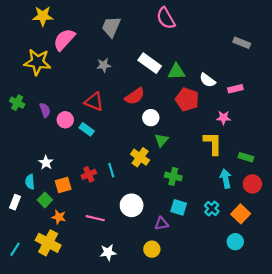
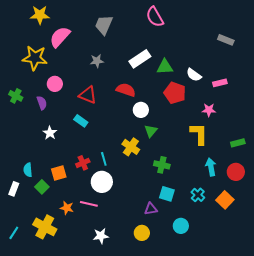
white rectangle: (150, 63) -> (140, 59), turned -70
red semicircle: (135, 96) -> (126, 90), turned -126
pink circle: (65, 120) -> (55, 84), moved
green rectangle: (246, 157) -> (238, 143), moved, turned -32
white star: (46, 163) -> (50, 133), moved
white circle: (132, 205) -> (102, 182), moved
orange star: (59, 217) -> (67, 208), moved
cyan circle: (235, 242) -> (181, 226), moved

